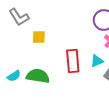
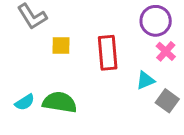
red rectangle: (73, 61) -> (108, 53), moved

